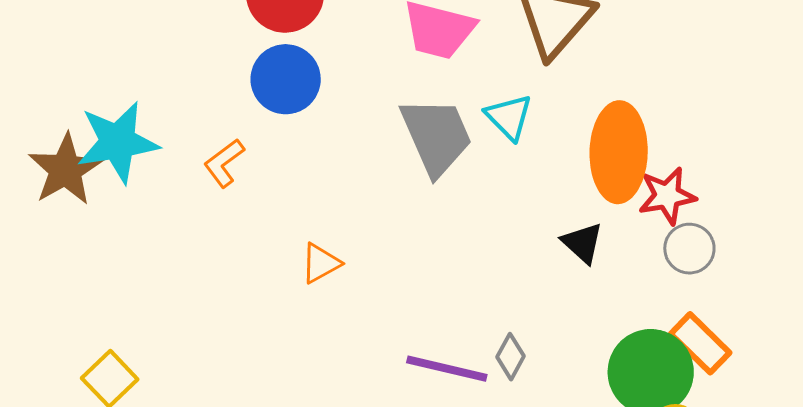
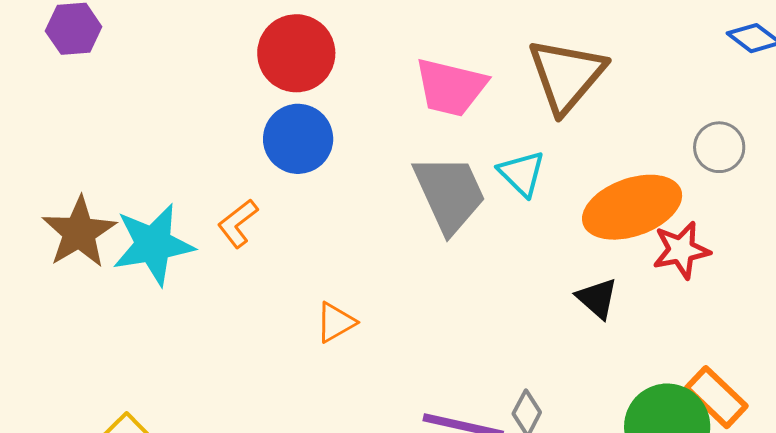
cyan star: (118, 142) -> (153, 244), moved
orange ellipse: (619, 152) -> (632, 207), turned 70
gray circle: (689, 249) -> (719, 147), moved

